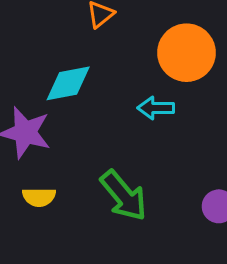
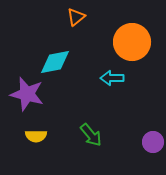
green arrow: (124, 196) -> (91, 135), size x0.7

